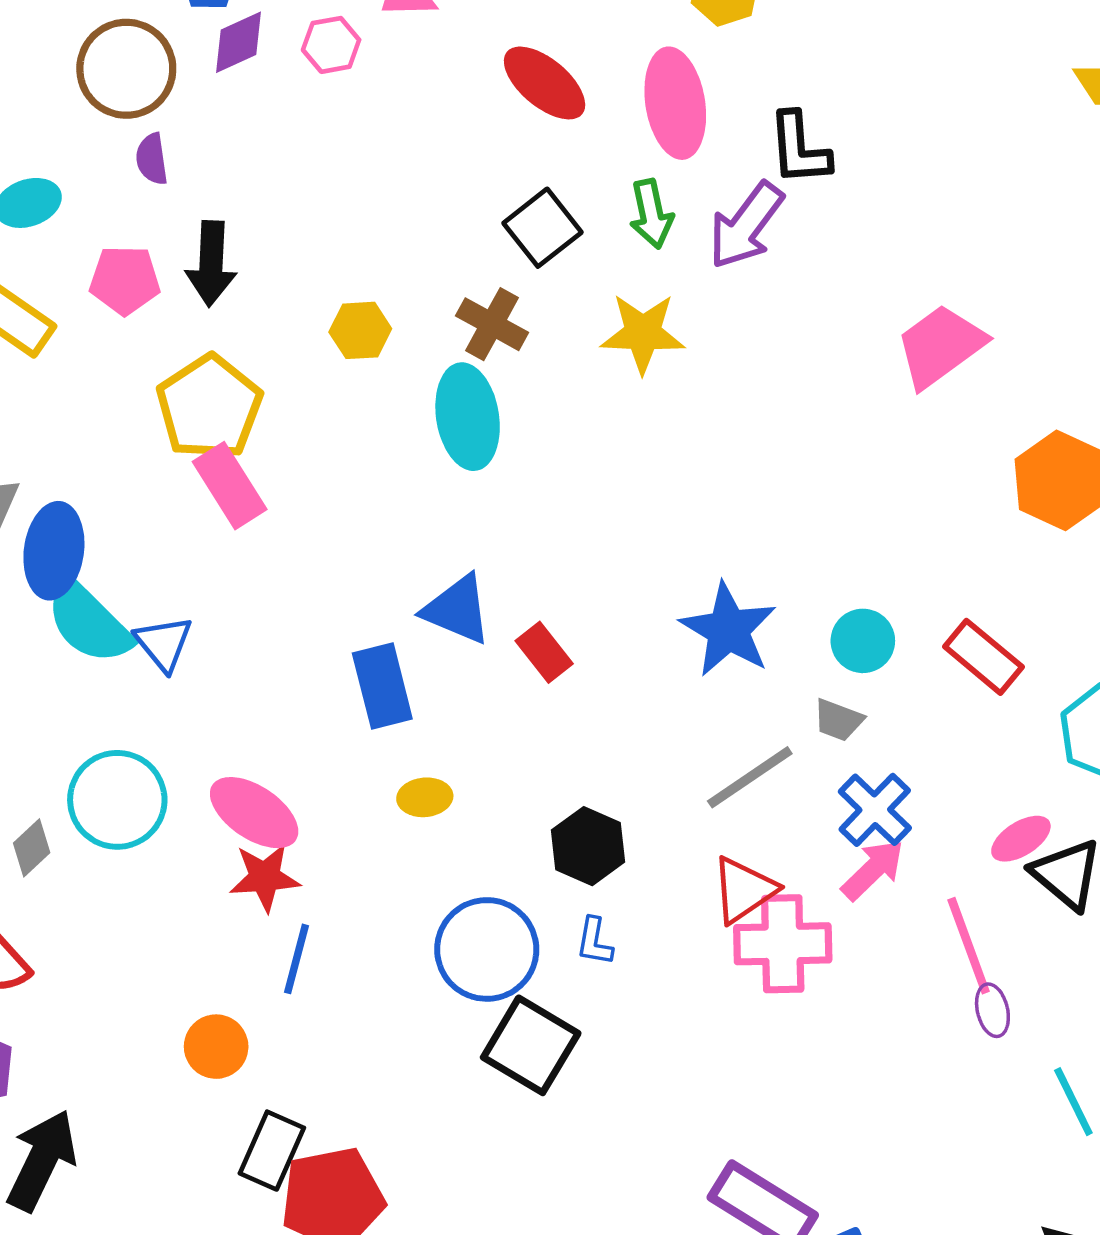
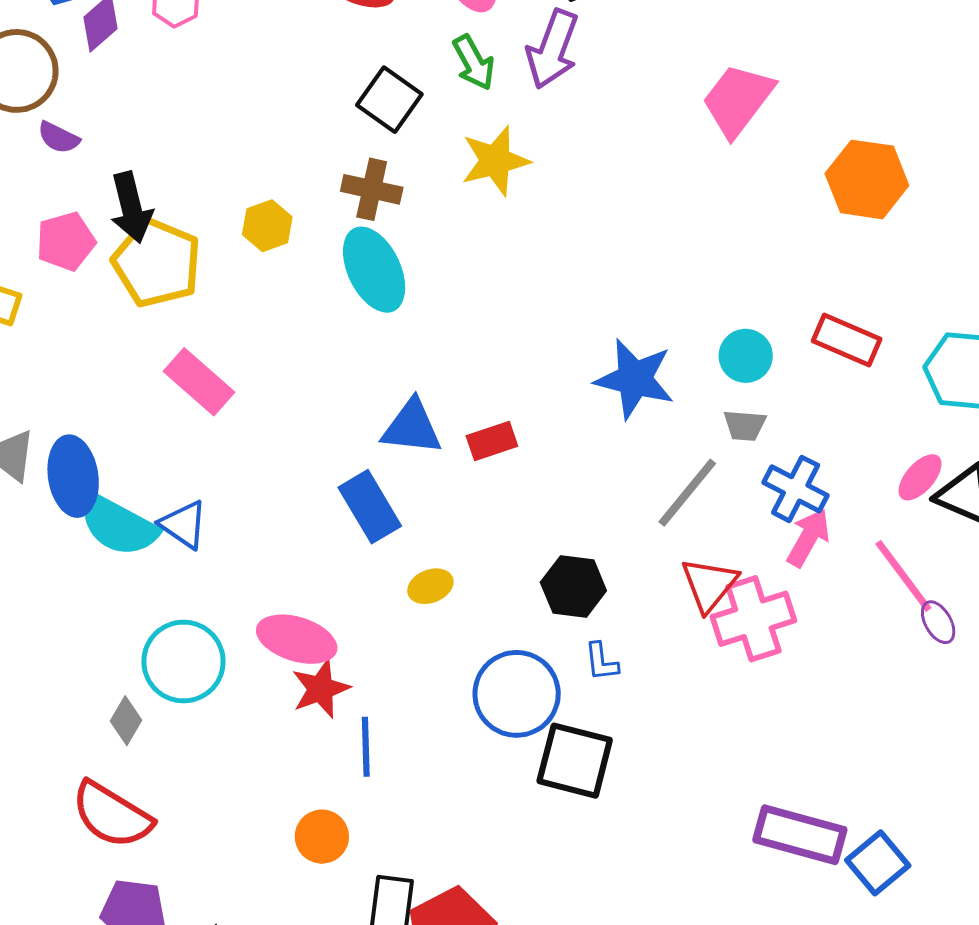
purple semicircle: (152, 159) -> (59, 138), turned -39
yellow pentagon: (209, 407) -> (157, 263), moved
red rectangle: (544, 652) -> (492, 441), turned -54

